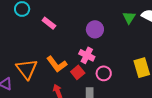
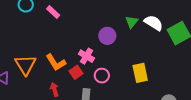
pink rectangle: (49, 23) -> (53, 12), moved
purple circle: (95, 29) -> (107, 36), moved

